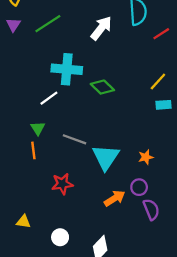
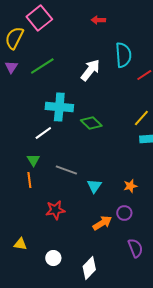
cyan triangle: (106, 157) -> (94, 186), size x0.6
purple semicircle: (151, 209) -> (135, 248), moved

